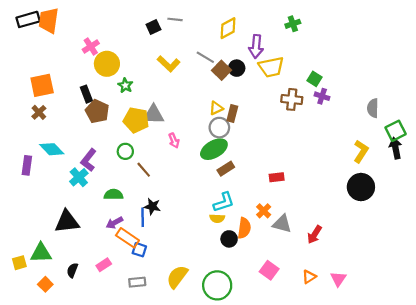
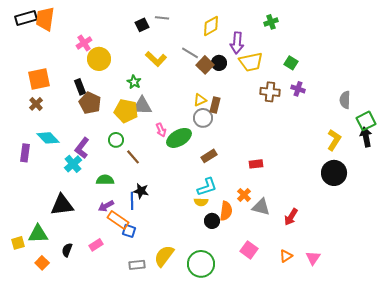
green square: (314, 79) -> (291, 63), moved
green star: (125, 85) -> (134, 82), moved
green ellipse: (214, 149) -> (179, 138), moved
gray rectangle: (137, 282) -> (137, 265), moved

